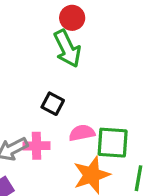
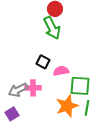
pink semicircle: (82, 133) -> (61, 71), moved
green line: (139, 178) -> (87, 108), moved

